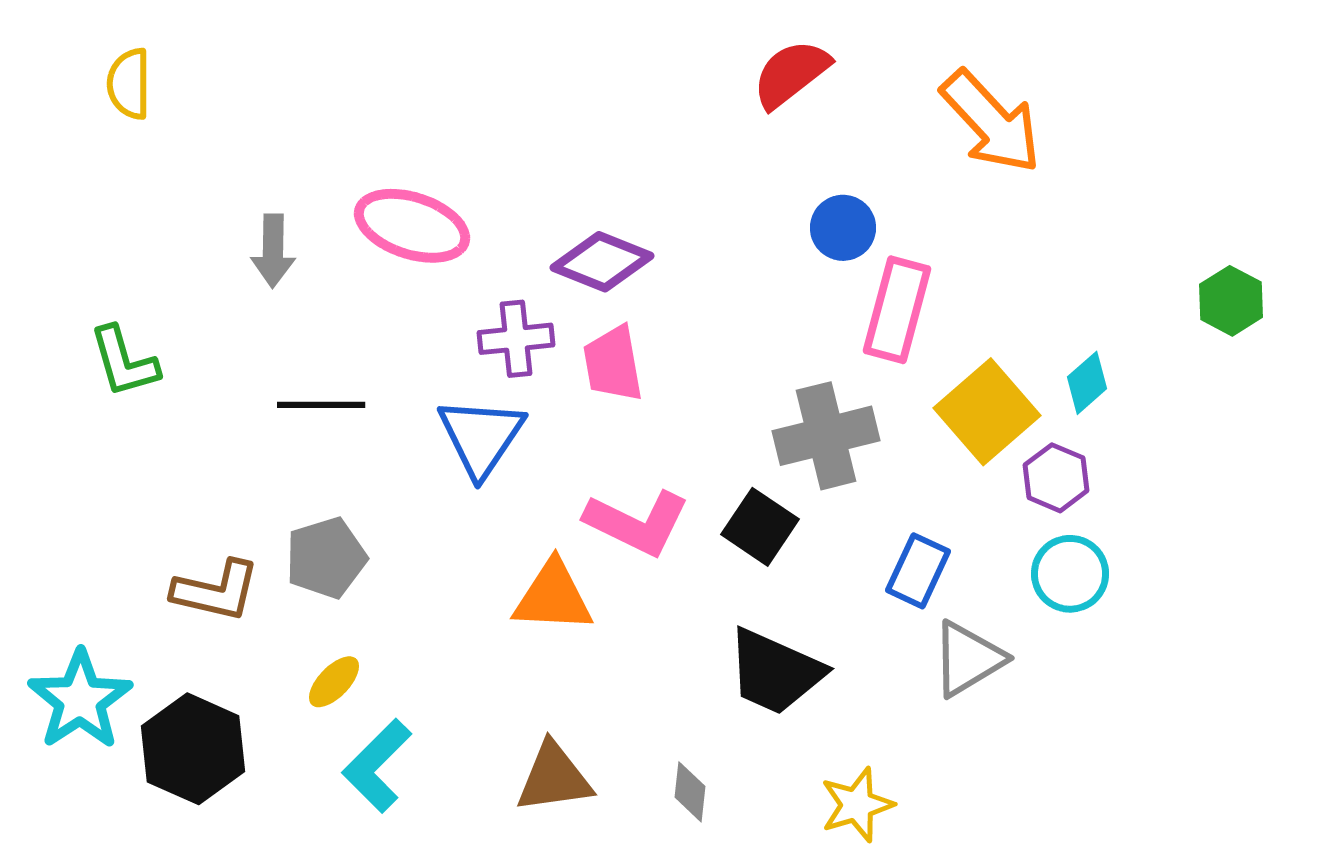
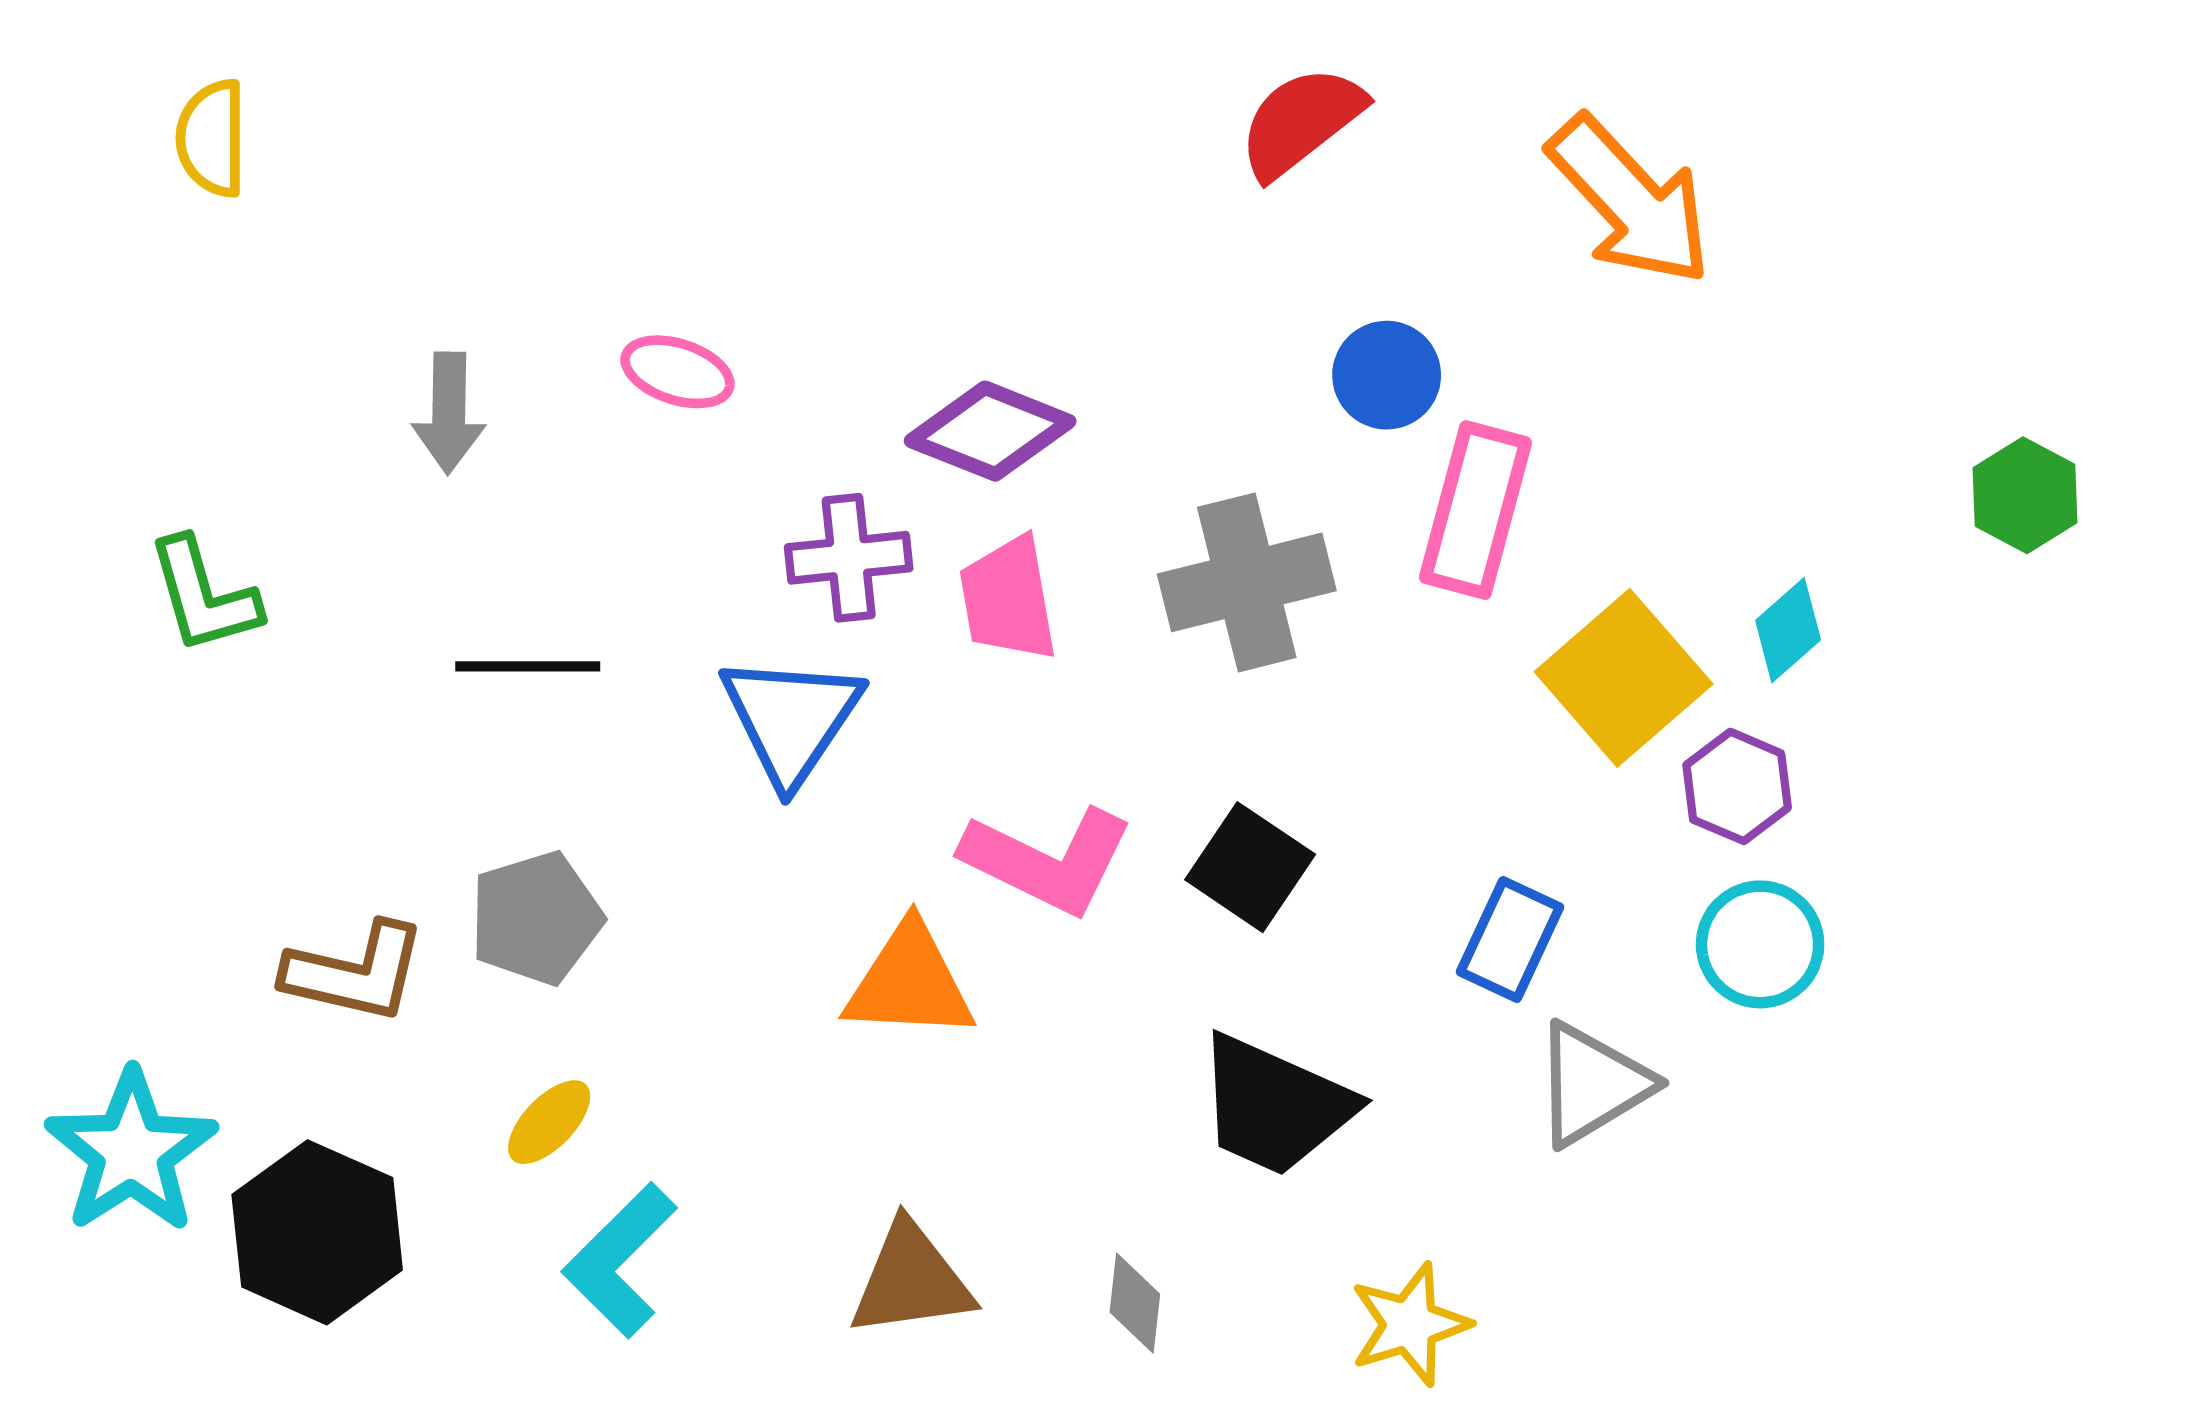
pink ellipse: (412, 226) -> (677, 372), size x0.6
gray cross: (826, 436) -> (1247, 582), moved

